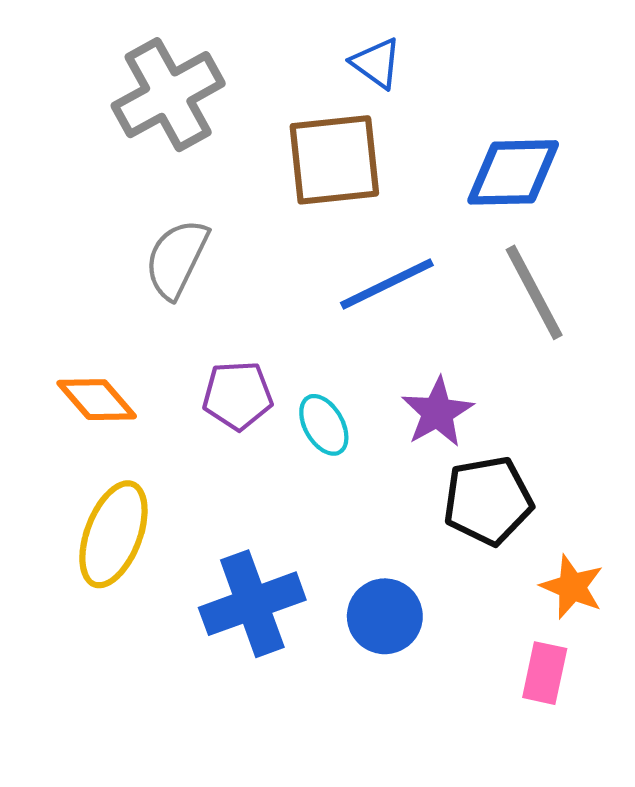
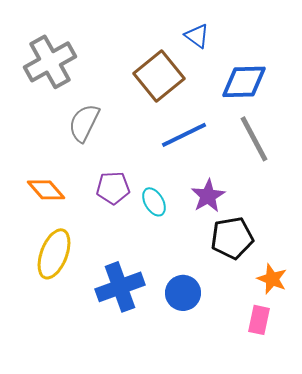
blue triangle: (376, 63) -> (197, 36), moved
gray cross: (168, 95) -> (50, 62), moved
brown square: (334, 160) -> (159, 76), turned -33

